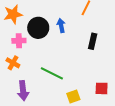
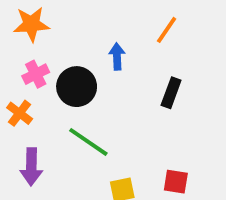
black circle: (38, 28) -> (77, 87), moved
pink cross: (19, 41) -> (36, 74), turned -32

